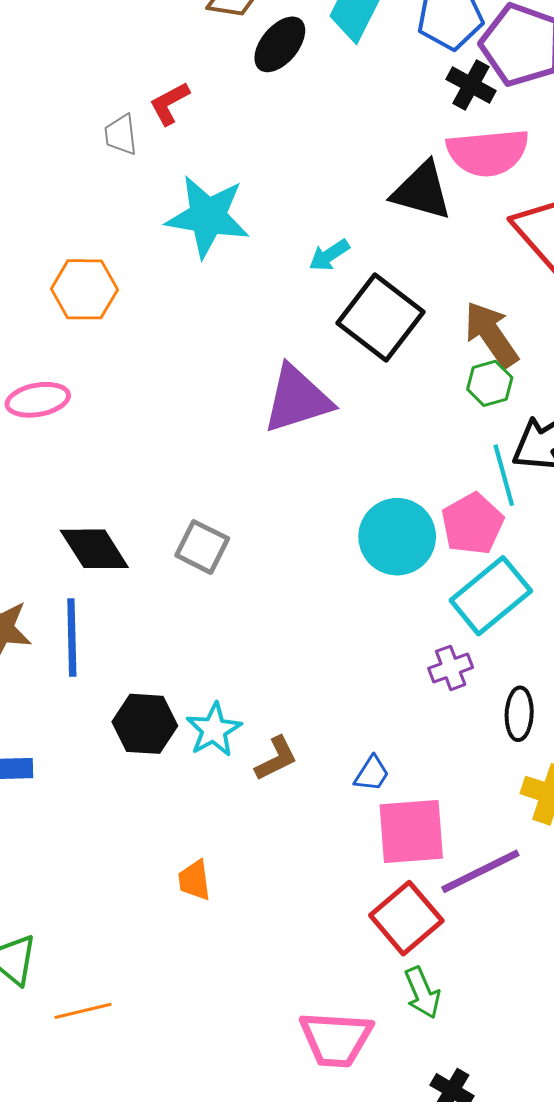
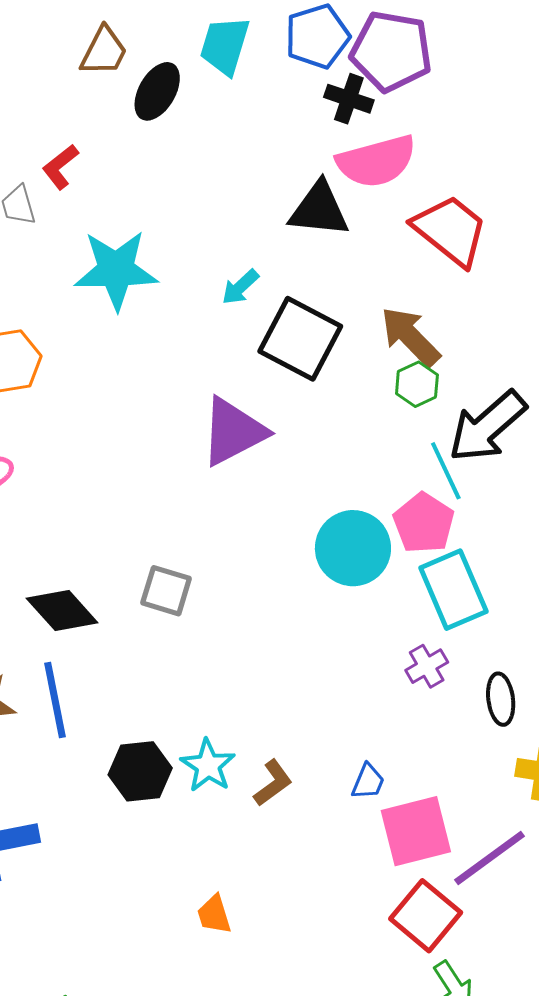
cyan rectangle: (491, 596) -> (453, 590), turned -64

